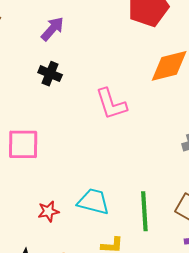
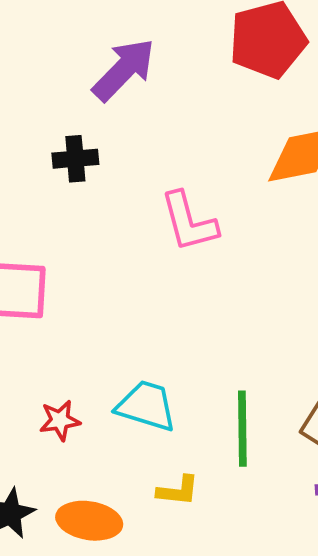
purple arrow: (52, 29) -> (124, 70), moved, size x1.4
black cross: (50, 74) -> (75, 159), turned -30

